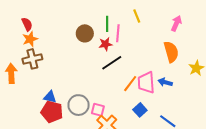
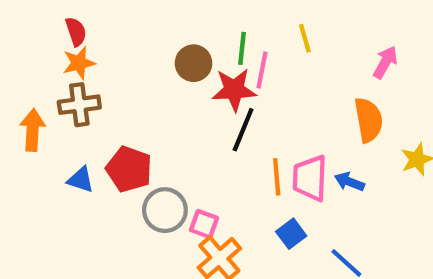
red star: (106, 44) -> (234, 90), size x1.5
black line: (112, 63) -> (243, 130), turned -40
orange line: (130, 84) -> (277, 177), turned -48
blue triangle: (50, 97) -> (81, 180), moved
red pentagon: (52, 112) -> (129, 169), moved

